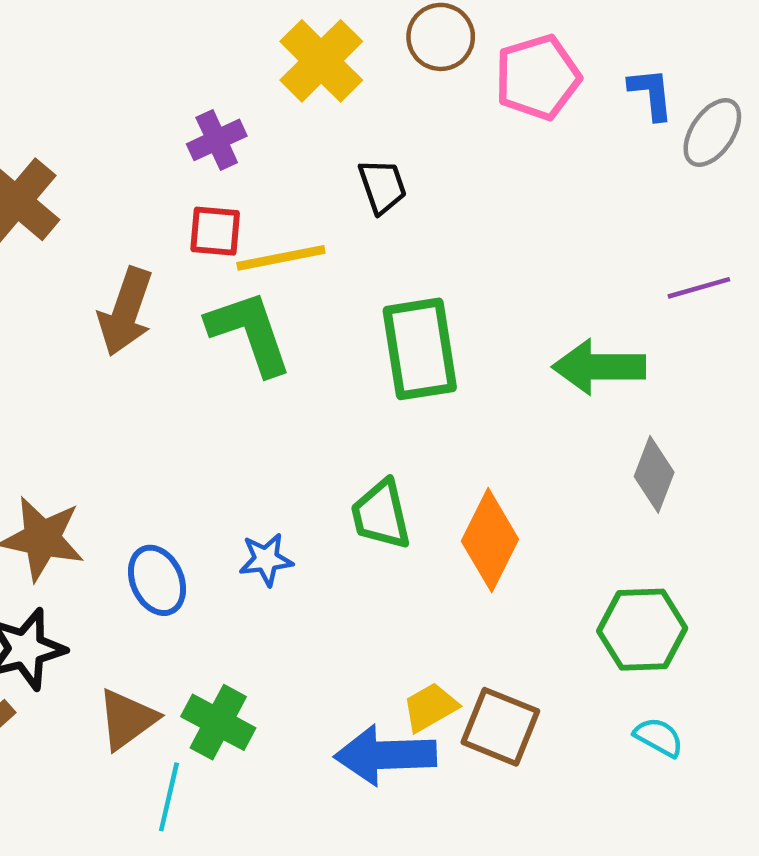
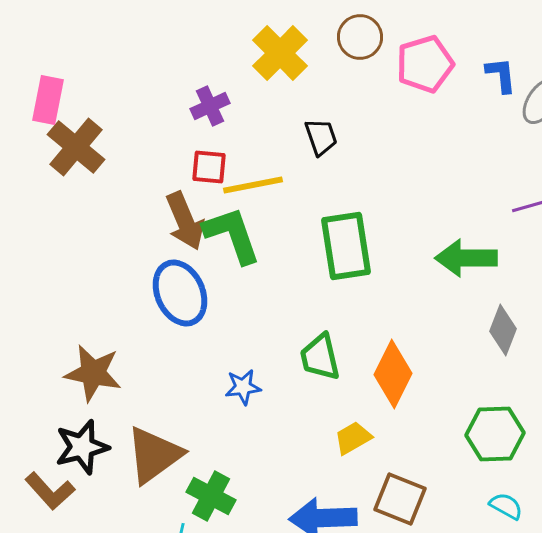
brown arrow: (126, 312) -> (185, 221), moved, turned -42
blue ellipse: (157, 580) -> (180, 293), moved, size x1.4
yellow trapezoid: (430, 707) -> (353, 438), moved
brown triangle: (127, 719) -> (154, 455), moved, size x1.4

